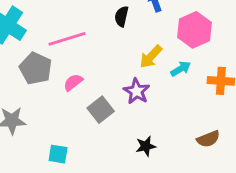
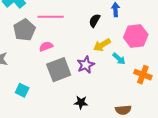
black semicircle: (122, 16) -> (95, 21), moved
cyan arrow: (181, 69) -> (119, 59), turned 56
gray square: (101, 110) -> (59, 70), size x1.4

